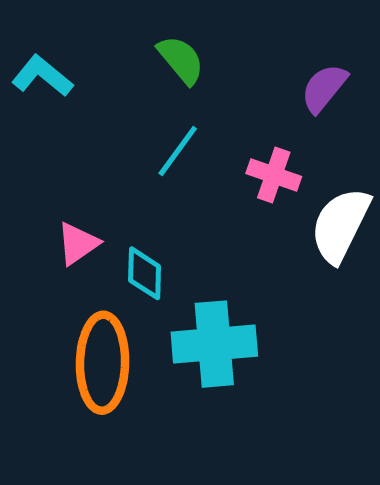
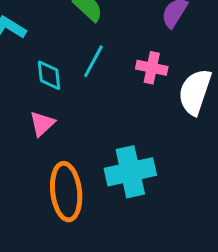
cyan diamond: (145, 273) -> (49, 75), moved

